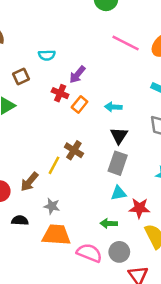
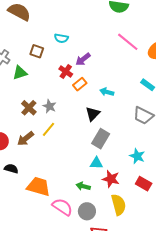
brown square: (21, 76) -> (37, 51), turned 32
black triangle: (119, 136) -> (93, 114), moved
brown cross: (74, 150) -> (29, 108), moved
gray star: (52, 206) -> (49, 106), moved

